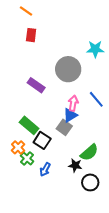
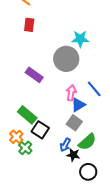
cyan star: (95, 49) -> (80, 39), moved
blue triangle: (70, 115) -> (78, 105), moved
gray square: (64, 127) -> (74, 123), moved
blue arrow: (45, 169) -> (65, 145), moved

